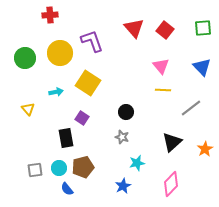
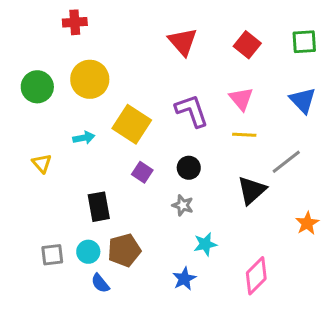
red triangle: (134, 28) -> (183, 42), moved
purple L-shape: (92, 41) -> (192, 111), moved
purple square: (82, 118) -> (142, 172), moved
black triangle: (172, 142) -> (252, 190), moved

